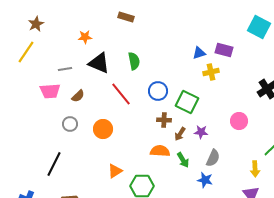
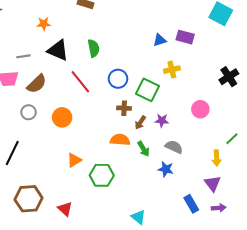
yellow cross: (211, 72) -> (172, 70), moved
brown semicircle: (78, 96) -> (37, 84), size x1.5
gray semicircle: (213, 158) -> (174, 147), turned -90

